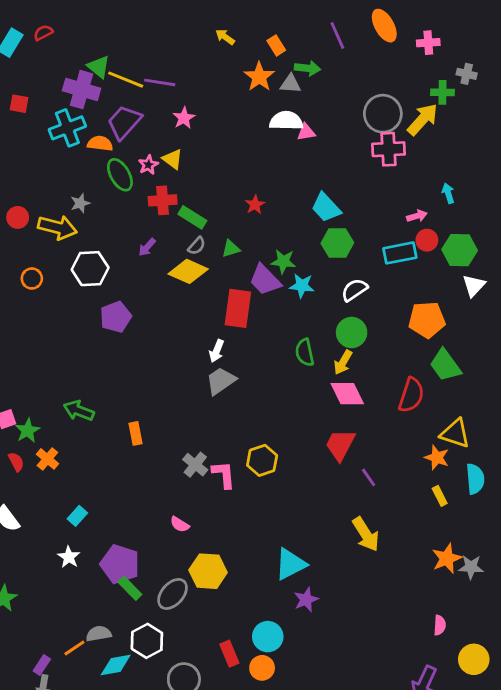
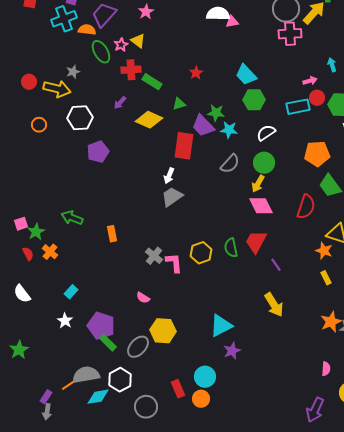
gray semicircle: (197, 246) -> (230, 164), moved, size x1.5
green semicircle: (305, 352) -> (231, 248), moved
gray semicircle: (99, 634) -> (86, 375), size x1.5

